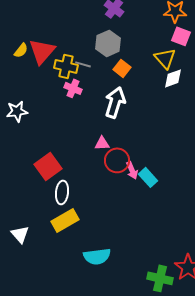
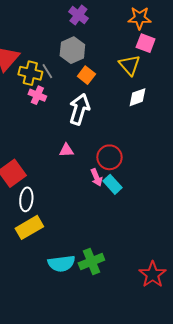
gray line: (83, 64) -> (47, 71), turned 42
white diamond: (173, 78) -> (138, 97), moved
red circle: (117, 160) -> (109, 157), moved
green cross: (160, 278) -> (91, 261), moved, turned -35

